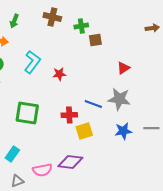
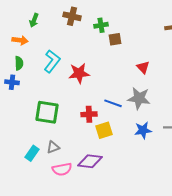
red triangle: (123, 68) -> (143, 67), turned -40
red star: (59, 74) -> (79, 73), size x1.5
gray triangle: (17, 181) -> (53, 147), moved

